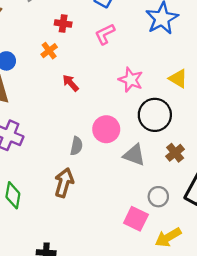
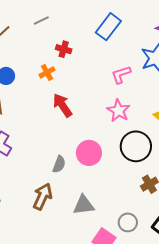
pink L-shape: (105, 34) -> (121, 75), moved
red arrow: (71, 83) -> (62, 105), size x1.4
gray triangle: (134, 155) -> (84, 205), moved, turned -35

